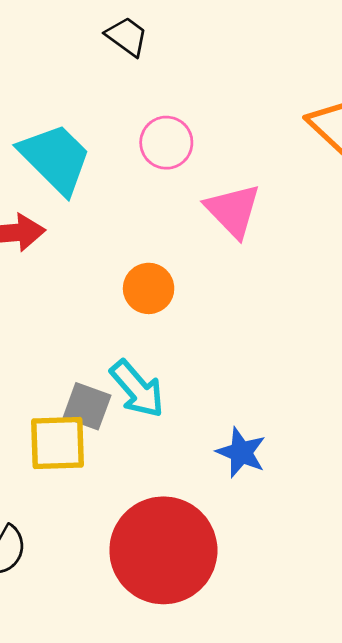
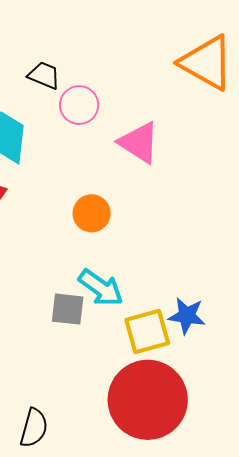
black trapezoid: (127, 36) -> (44, 75), moved
yellow square: (57, 443) -> (147, 332), moved

